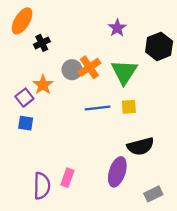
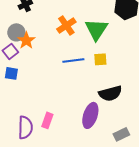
gray circle: (72, 70) -> (16, 32), moved

